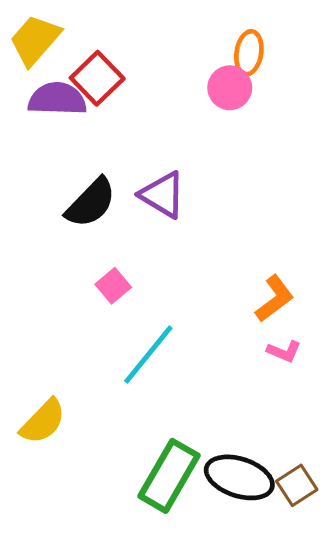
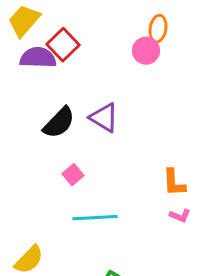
orange L-shape: (274, 299) -> (174, 183), turned 124
cyan line: (148, 354) -> (95, 218), turned 48

